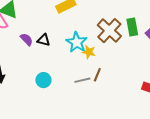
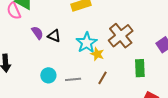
green rectangle: (132, 27) -> (140, 68), moved
gray line: (82, 80) -> (73, 79), moved

